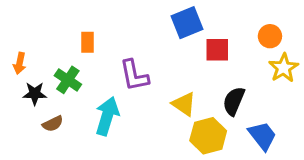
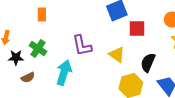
orange rectangle: (87, 42) -> (42, 15), moved
yellow triangle: (184, 104) -> (117, 55), moved

